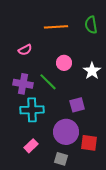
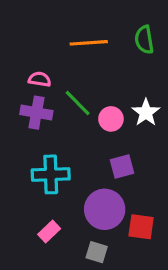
pink semicircle: (25, 50) -> (40, 79), turned -144
pink circle: (64, 63) -> (111, 119), moved
green line: (48, 82) -> (78, 103), moved
purple cross: (23, 84) -> (36, 113), moved

